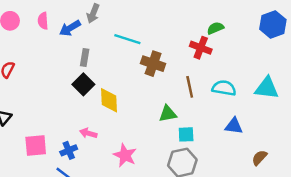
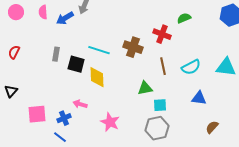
cyan line: (127, 39) -> (99, 50), moved
red cross: (201, 48) -> (162, 34), moved
gray rectangle: (85, 57) -> (56, 54), moved
black square: (83, 84) -> (76, 64), turned -30
cyan semicircle: (224, 88) -> (191, 67), turned 144
brown semicircle: (259, 158) -> (212, 127), moved

